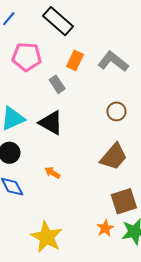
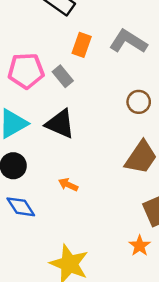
pink pentagon: (27, 57) -> (26, 71), moved

